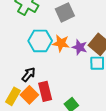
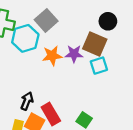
cyan hexagon: (40, 41) -> (25, 38), moved

